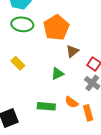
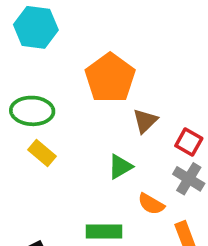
green ellipse: (22, 24) -> (32, 111), moved
orange semicircle: (71, 102) -> (151, 204), moved

